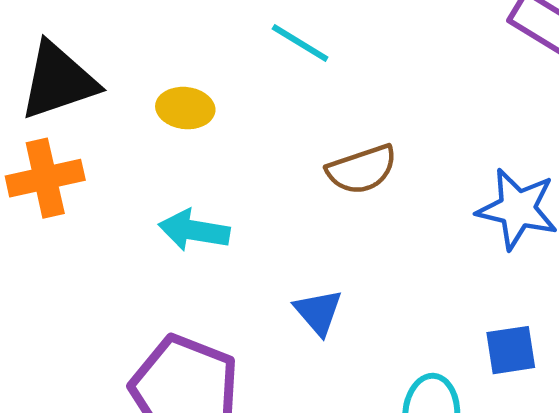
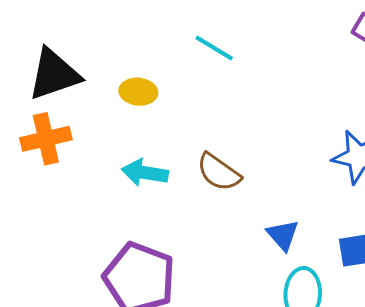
brown semicircle: (362, 169) -> (219, 172), moved, turned 54
blue triangle: (318, 312) -> (283, 235), moved

